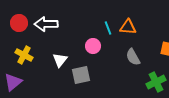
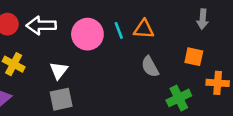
pink circle: (93, 46) -> (87, 34), moved, size x1.6
gray square: (81, 75) -> (61, 99), moved

